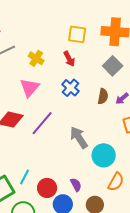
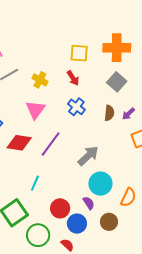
gray arrow: (79, 137) -> (88, 156), turned 85
cyan circle: (104, 155) -> (100, 184), moved
cyan line: (25, 177) -> (35, 183), moved

